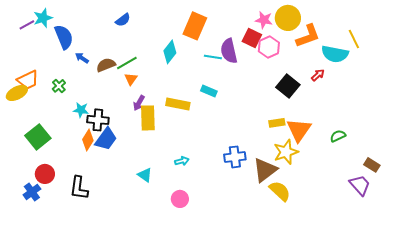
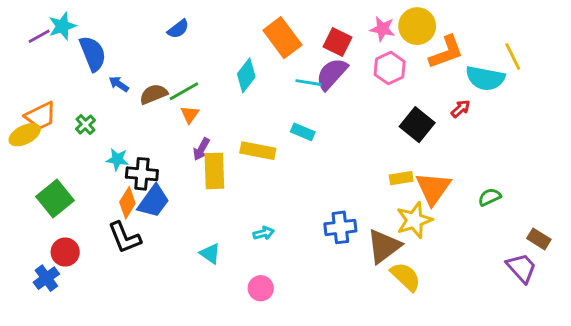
orange rectangle: (195, 26) -> (282, 38), turned -60
red square: (252, 38) -> (337, 42), moved
purple semicircle: (229, 51) -> (332, 74), turned 55
black L-shape: (79, 188) -> (125, 238), moved, turned -30

